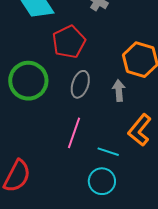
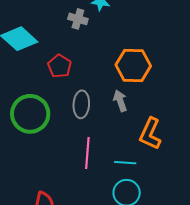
red pentagon: (69, 42) -> (60, 66), size x0.7

